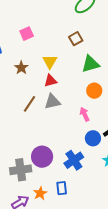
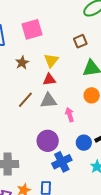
pink square: (27, 34) -> (32, 29), size x1.5
pink arrow: (84, 114) -> (70, 115), moved
purple circle: (42, 157) -> (48, 141), moved

